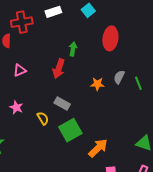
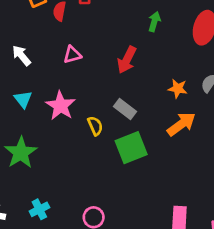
green arrow: (73, 49) -> (154, 22), moved
pink star: (16, 107) -> (60, 106), size x1.5
orange arrow: (98, 148) -> (181, 124), moved

